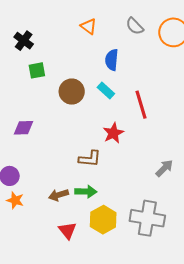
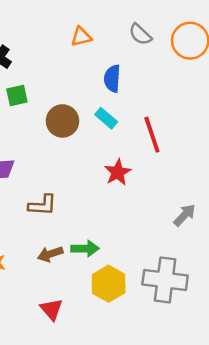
orange triangle: (89, 26) -> (81, 37), turned -48
brown L-shape: (90, 159) -> (42, 205), moved
red triangle: (67, 230) -> (51, 309), moved

